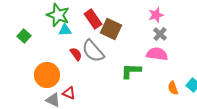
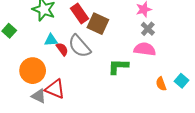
cyan triangle: (65, 30) -> (51, 40), moved
red triangle: (69, 93) -> (55, 89), size x1.5

